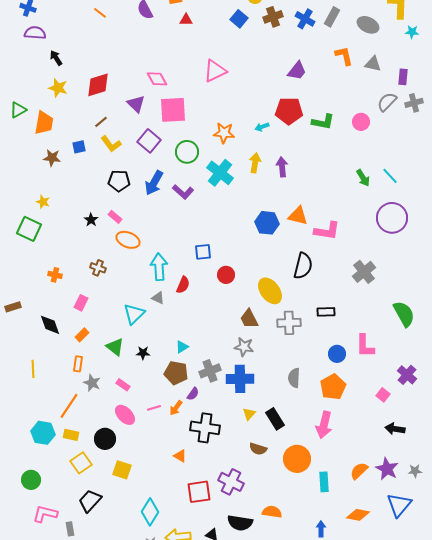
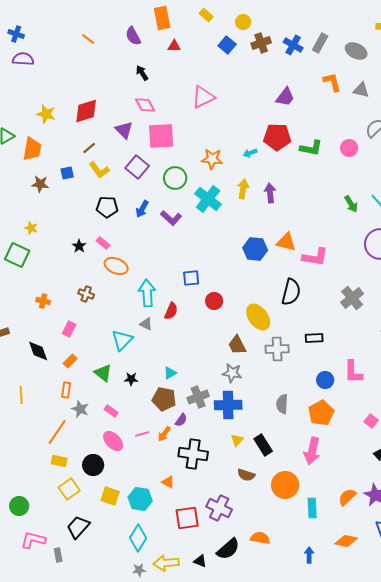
black arrow: (56, 58) -> (142, 73), moved
blue arrow: (154, 183) -> (142, 209), size x0.7
cyan hexagon: (43, 433) -> (140, 499), moved
black semicircle: (240, 523) -> (228, 549), turned -50

